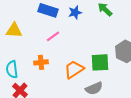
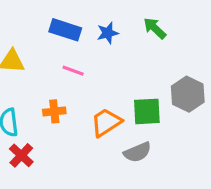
pink line: (53, 36) -> (73, 71), turned 56

